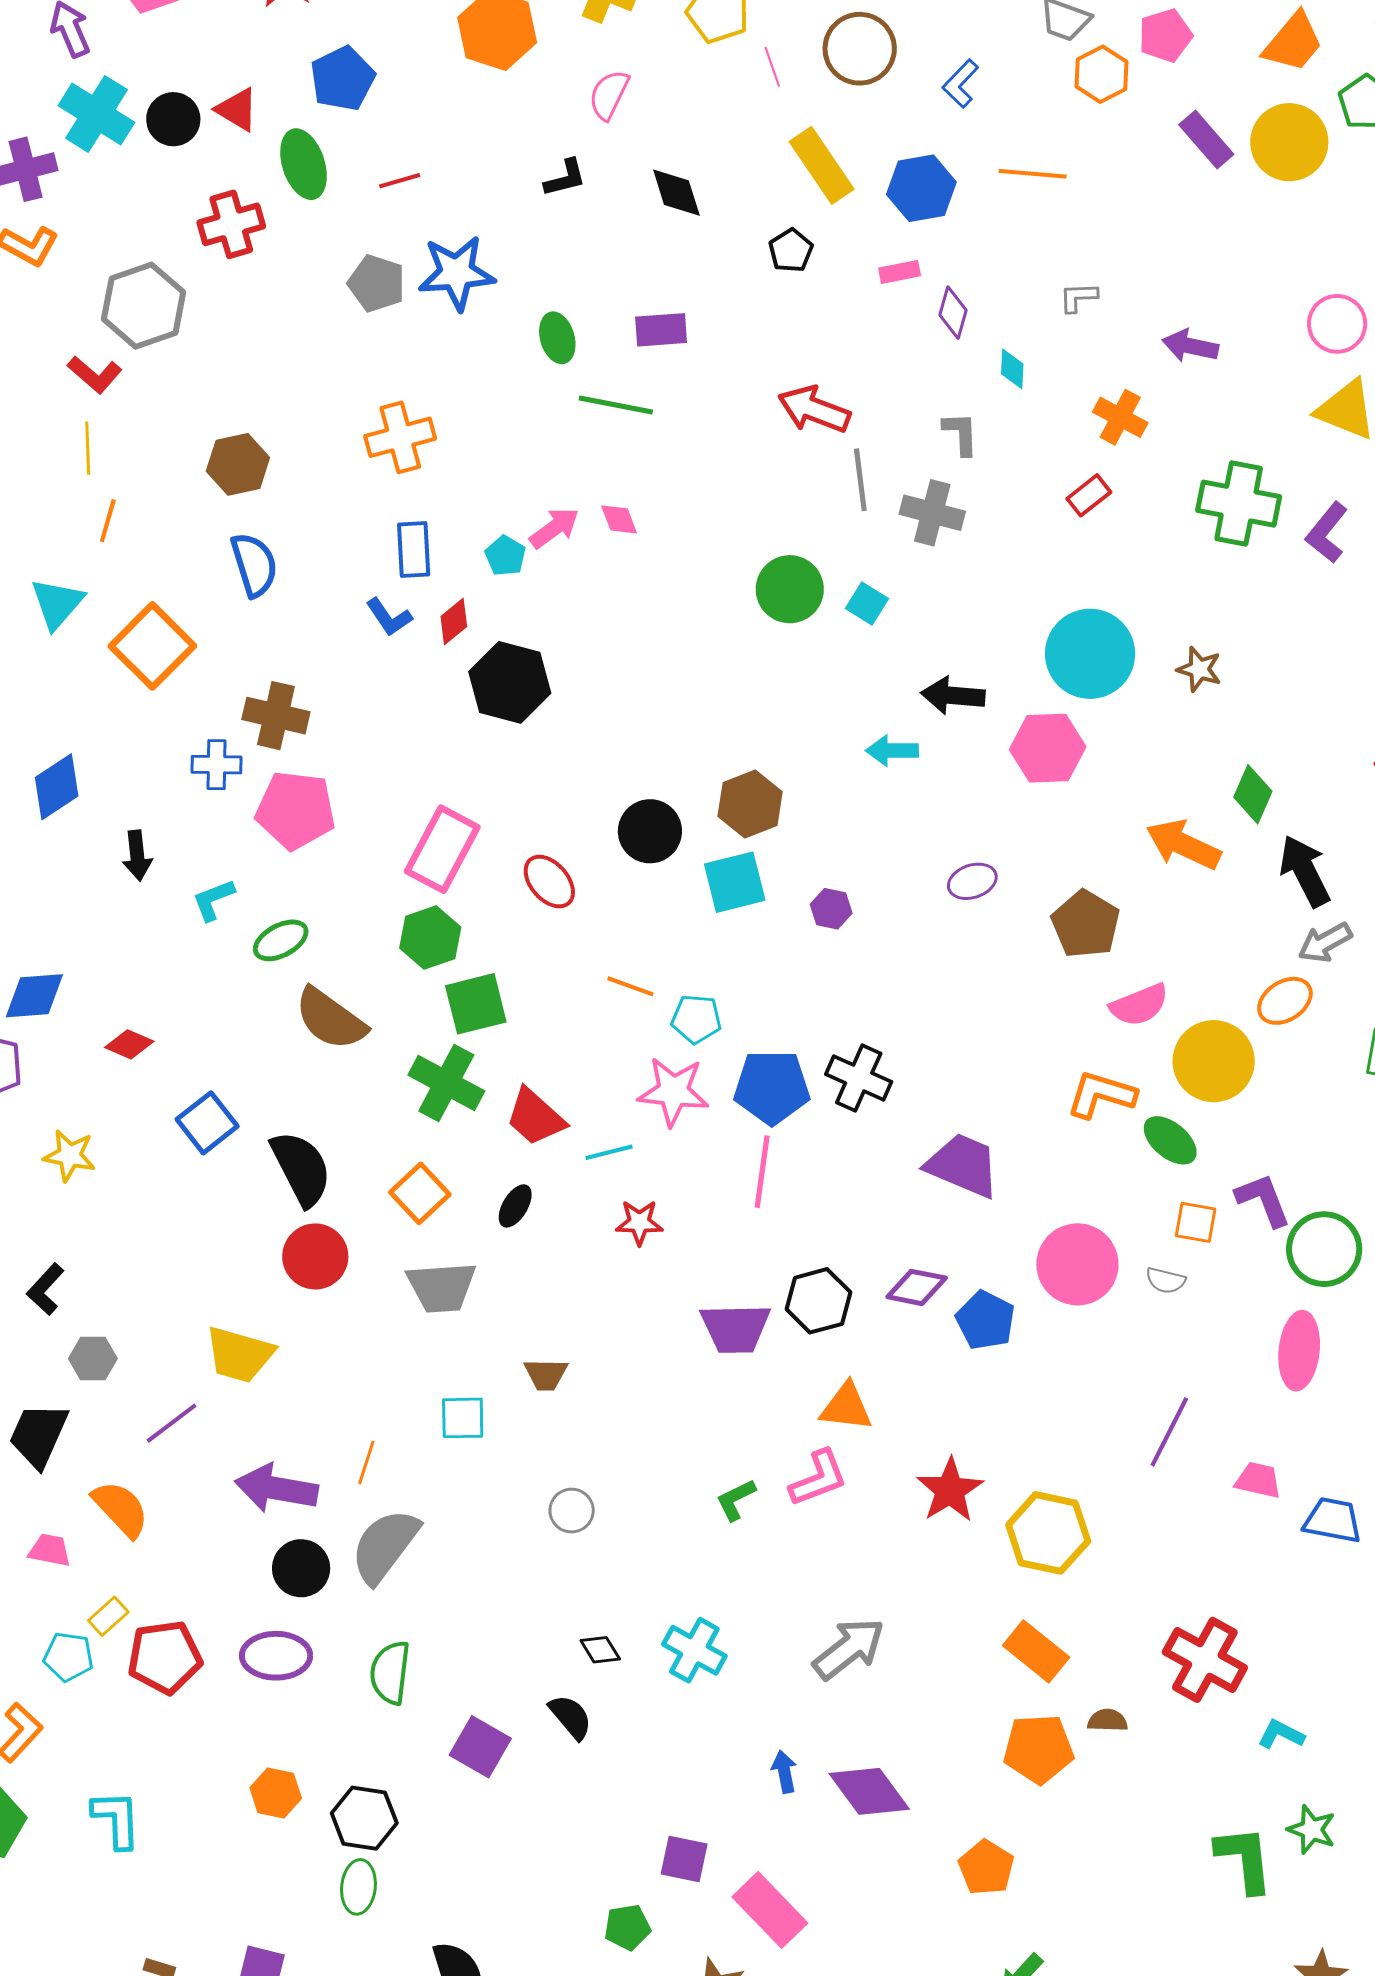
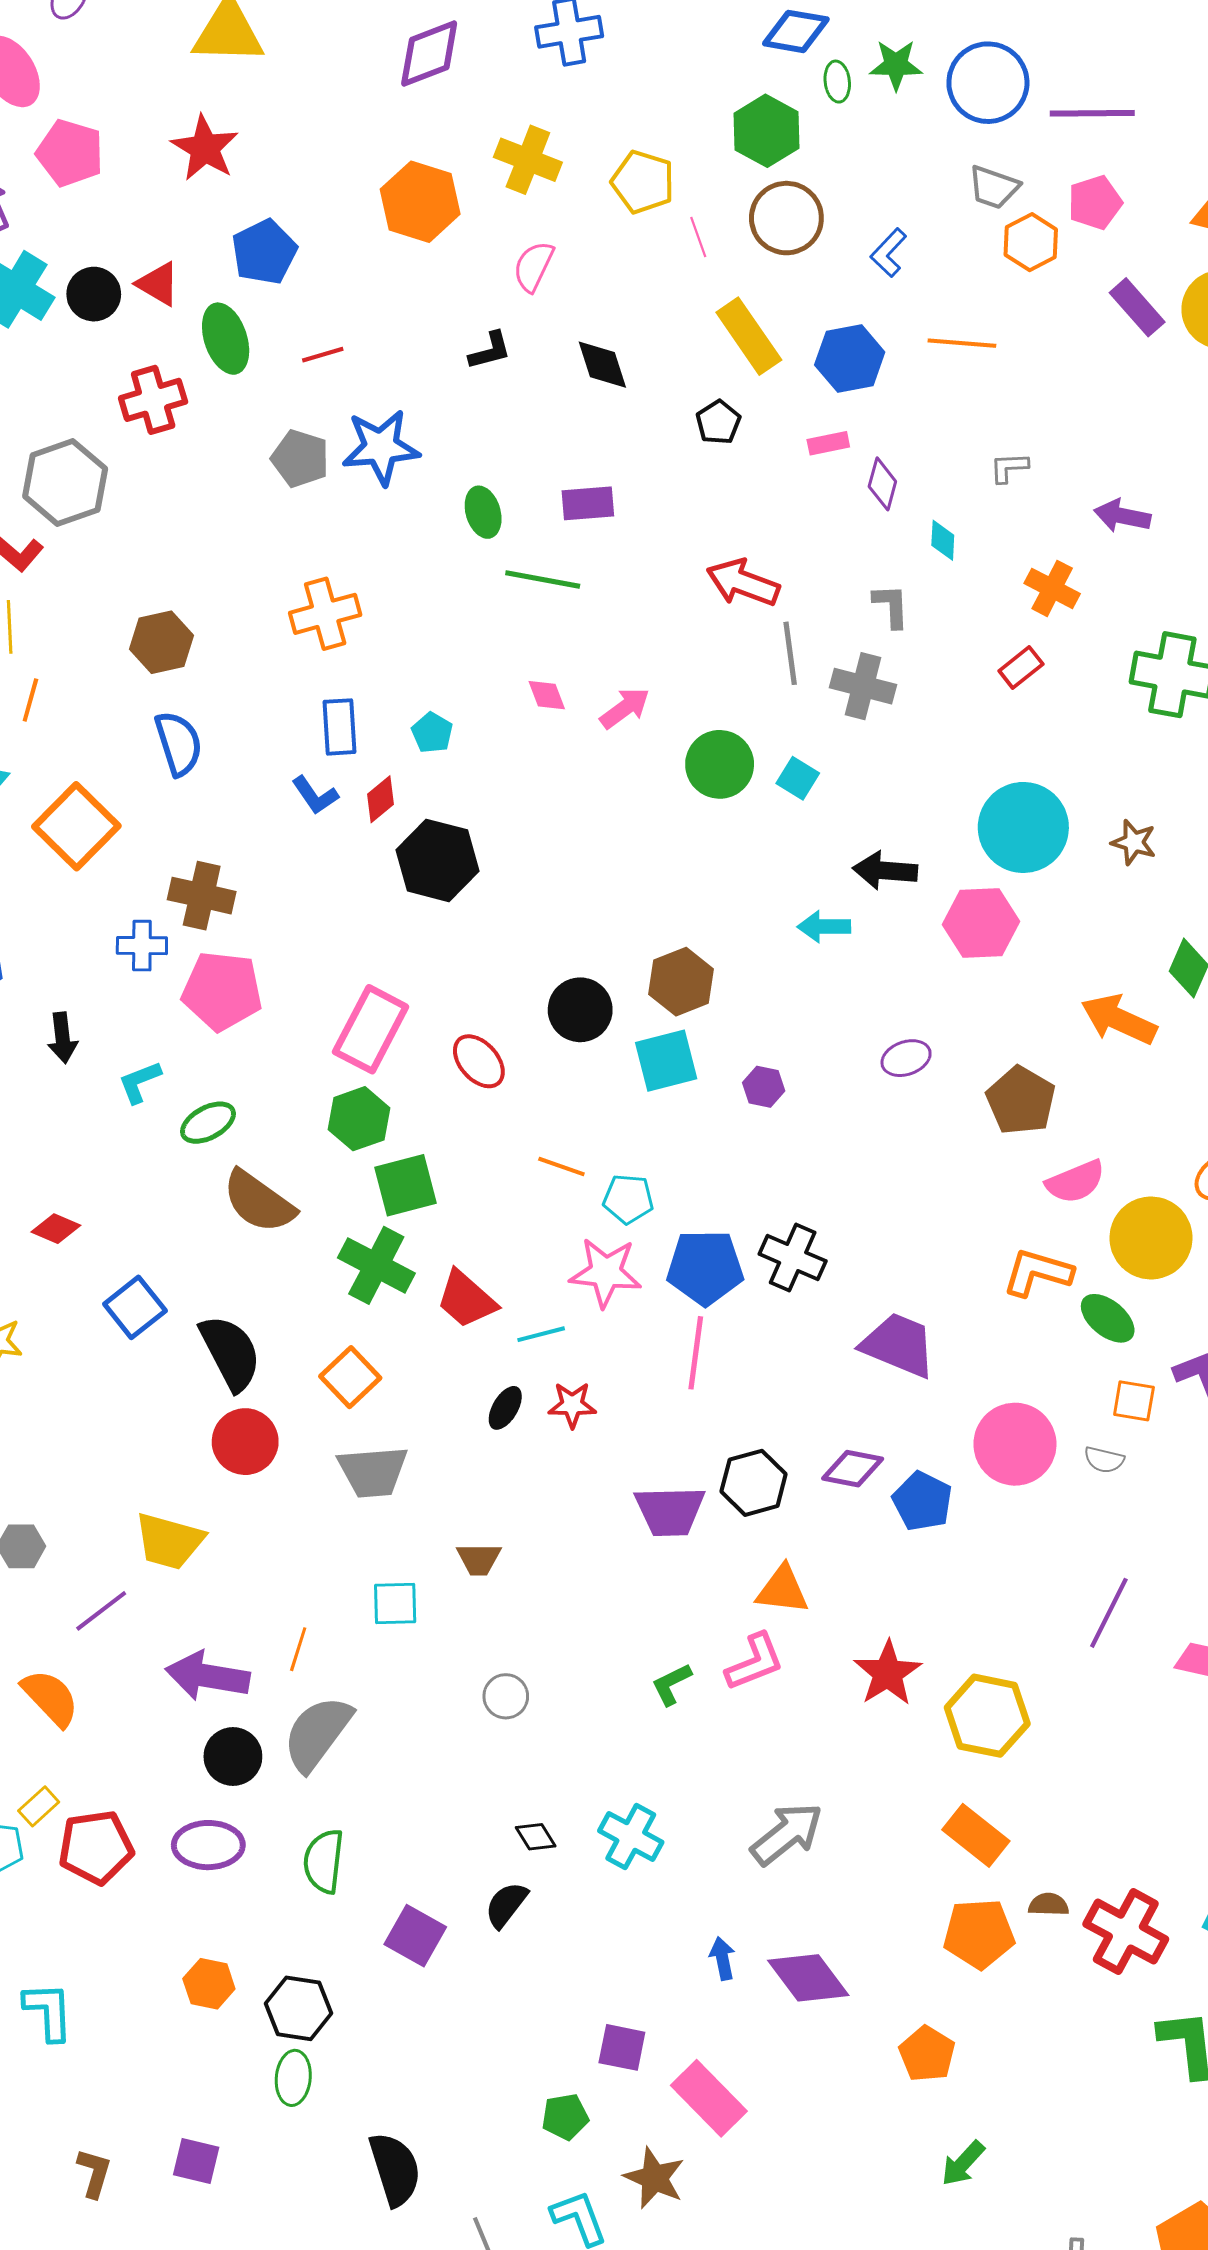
pink arrow: (554, 528) -> (625, 708), moved
black ellipse: (515, 1206) -> (505, 1408), moved
red cross: (1205, 1660) -> (1126, 1932), moved
black semicircle: (571, 1717) -> (506, 1905), turned -102

